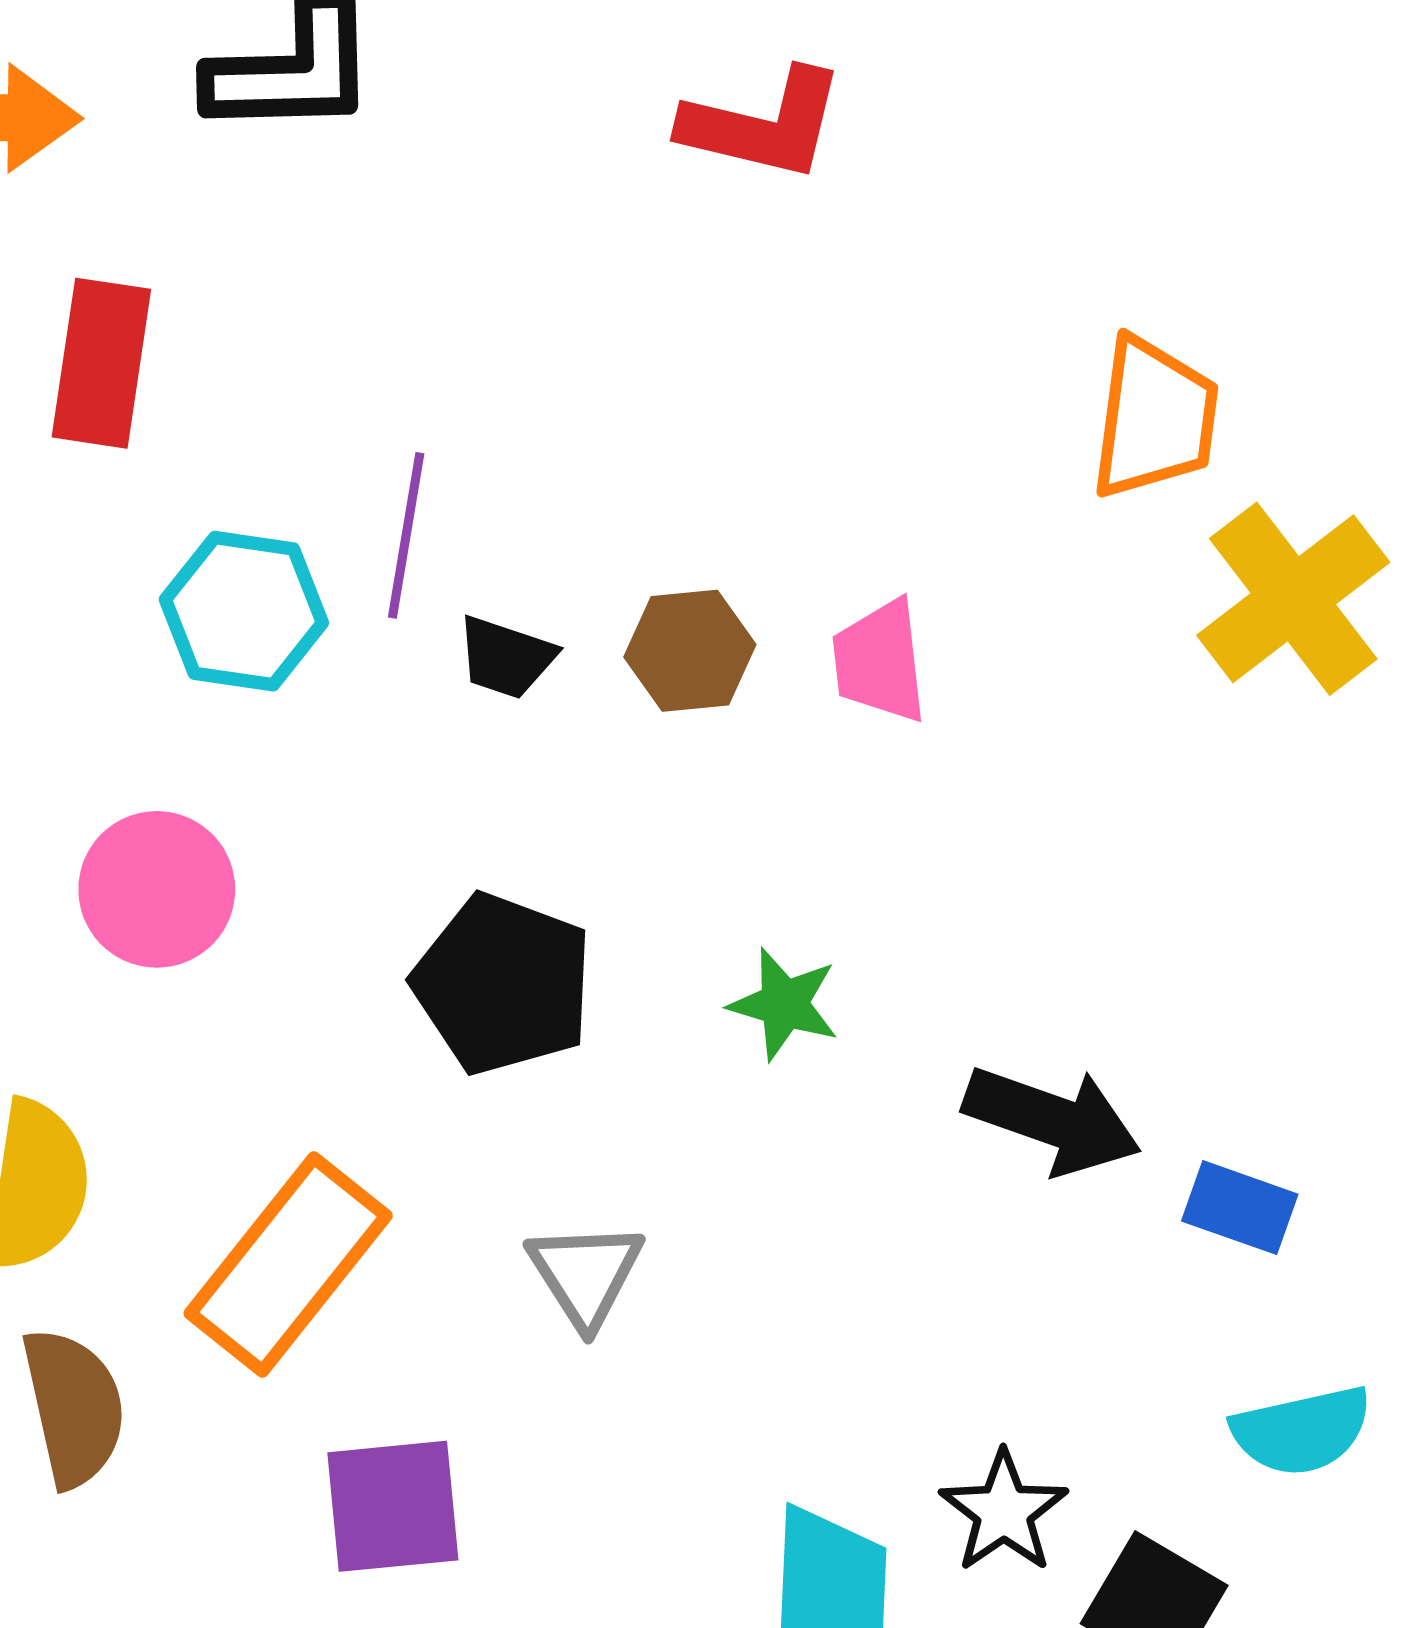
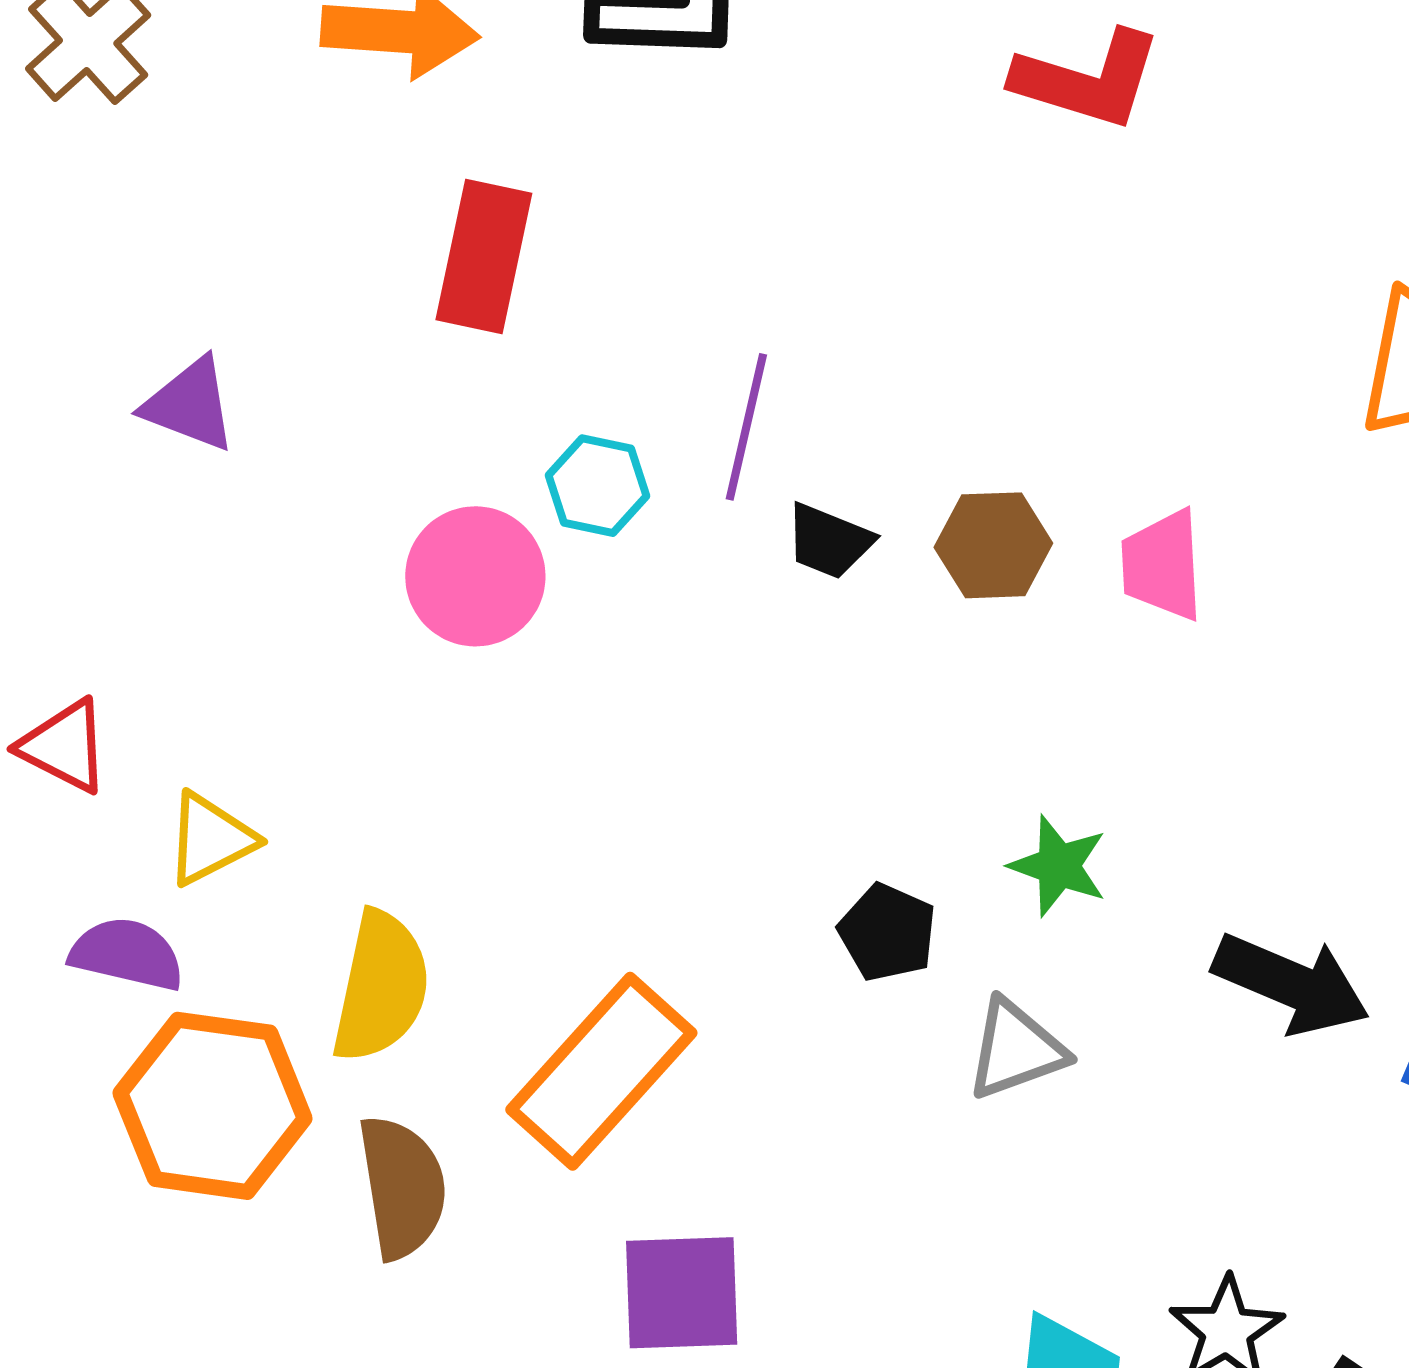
cyan hexagon: (244, 611) -> (598, 486), size x0.7
pink circle: (157, 889) -> (475, 576), moved
black pentagon: (503, 984) -> (887, 932), moved, size x0.6
gray triangle: (585, 1274) -> (1016, 1049), moved, turned 39

